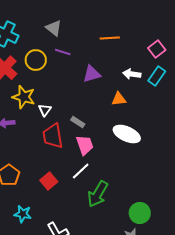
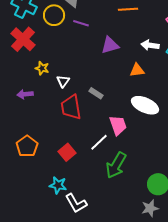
yellow circle: (36, 60) -> (54, 15), moved
yellow star: (24, 97) -> (42, 68), size x0.6
pink trapezoid: (85, 145) -> (118, 125), moved
cyan star: (23, 214) -> (58, 185), moved

